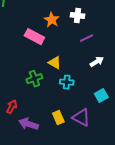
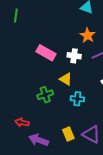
white cross: (78, 16) -> (74, 56), moved
orange star: (52, 20) -> (87, 35), moved
red arrow: (12, 107) -> (22, 122), turned -104

